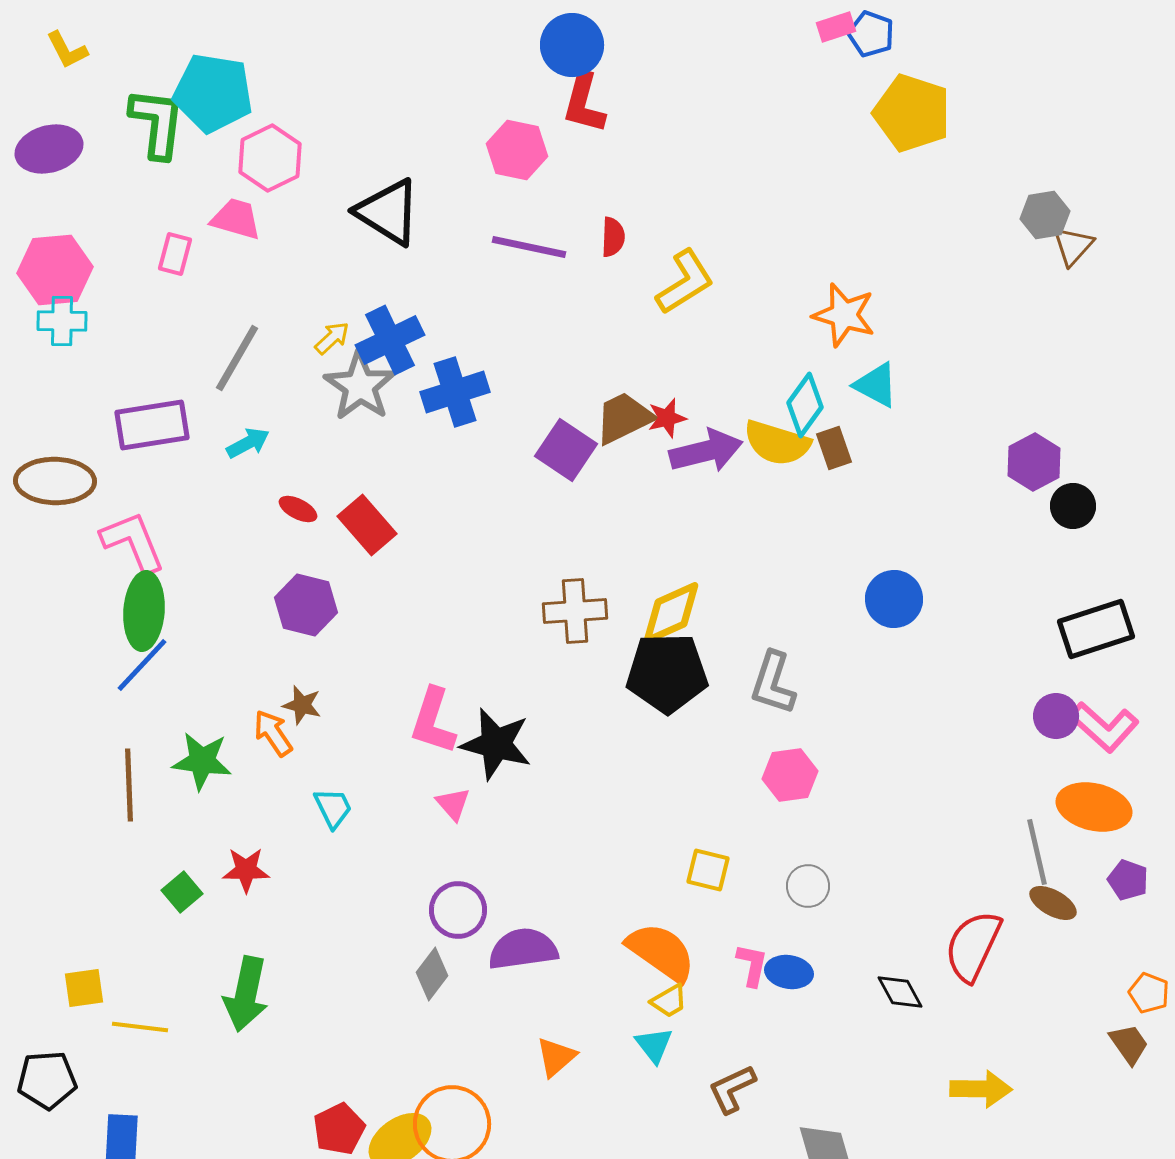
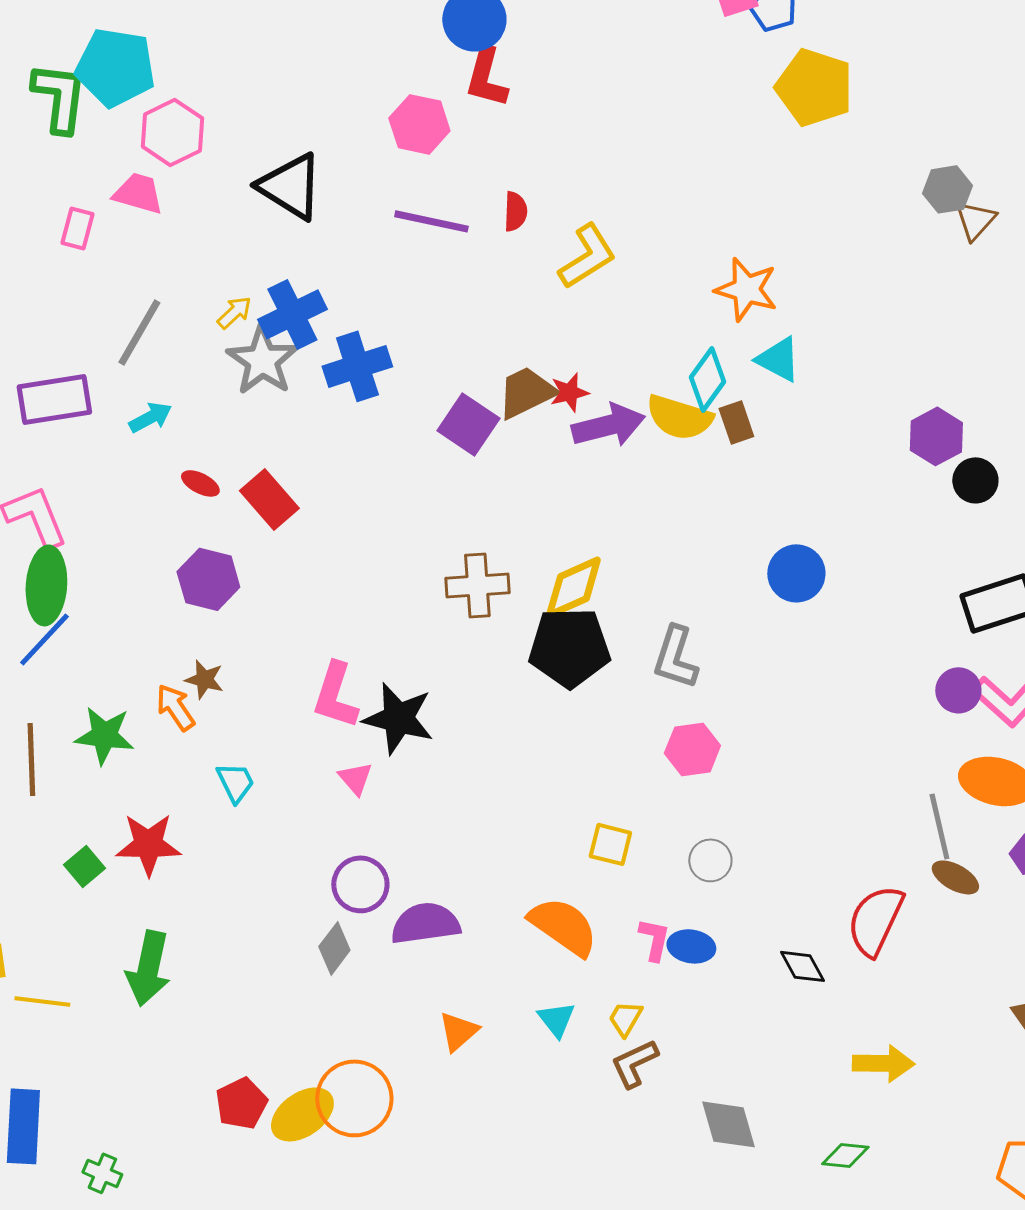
red star: (246, 870) -> (148, 844), size x1.4
yellow trapezoid: (669, 1001) -> (625, 1018), moved, turned 150

